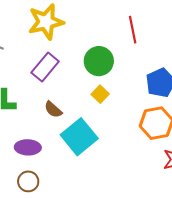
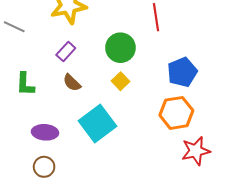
purple rectangle: (45, 67) -> (66, 51), size x0.7
brown semicircle: (53, 109) -> (72, 83), moved

